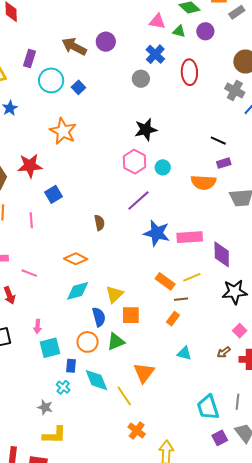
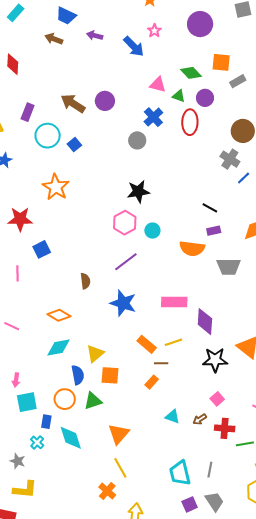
red ellipse: (189, 72) -> (190, 122), moved
blue star: (157, 233) -> (123, 303), moved
cyan triangle: (184, 353) -> (172, 417), moved
yellow line: (124, 396) -> (120, 468), moved

